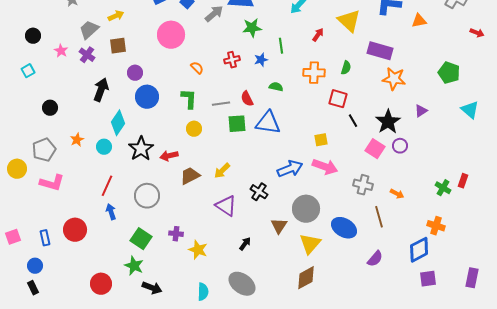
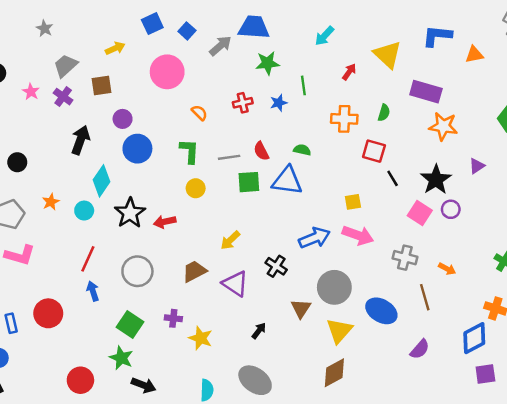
yellow arrow: (116, 16) -> (115, 48), moved
green semicircle: (276, 87) -> (302, 150), moved
brown trapezoid: (190, 176) -> (194, 271), moved

